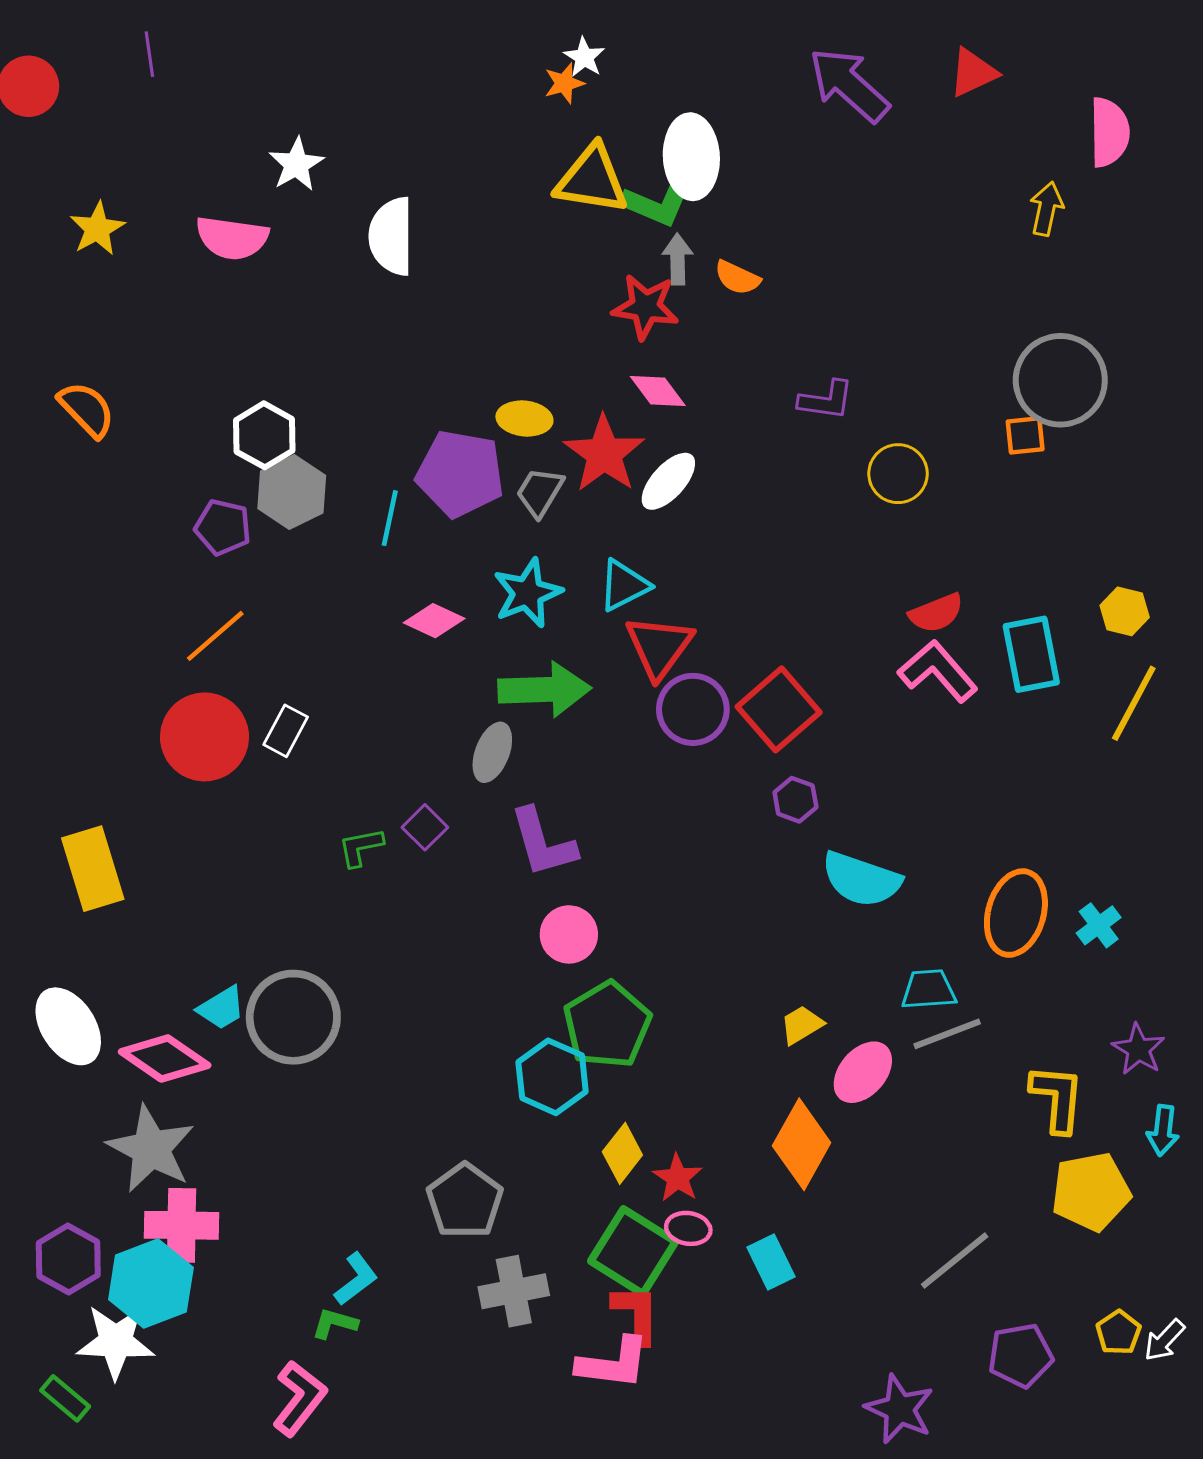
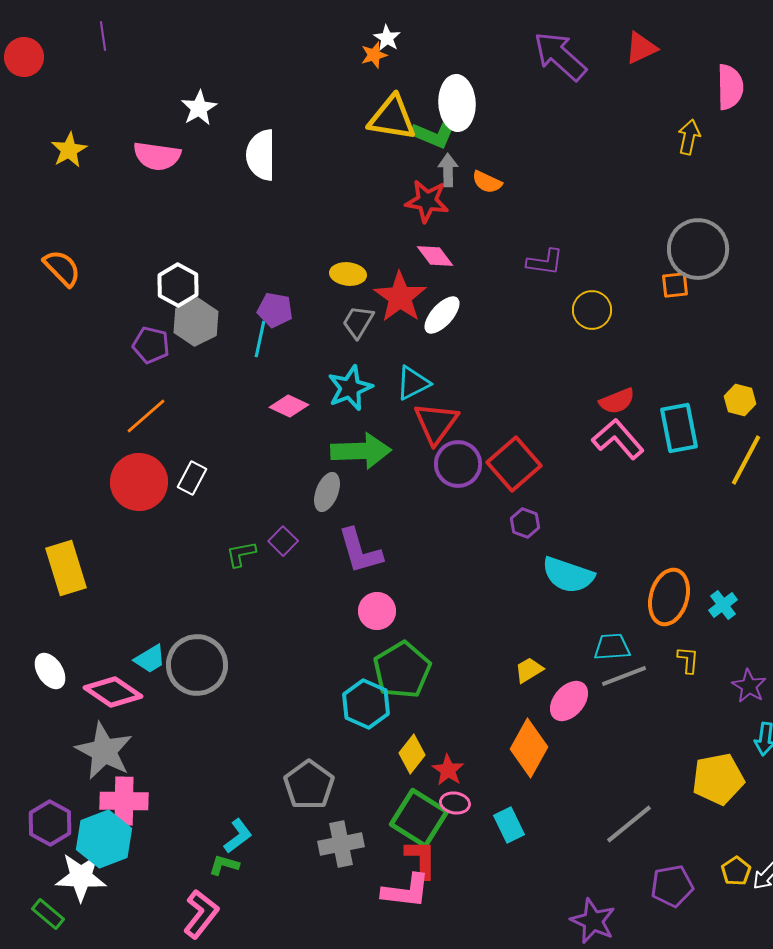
purple pentagon: (460, 474) -> (275, 310), moved, size x0.6
white ellipse: (68, 1026) -> (50, 671), size x0.7
yellow L-shape: (1057, 1098) -> (688, 660), moved, size x0.6

